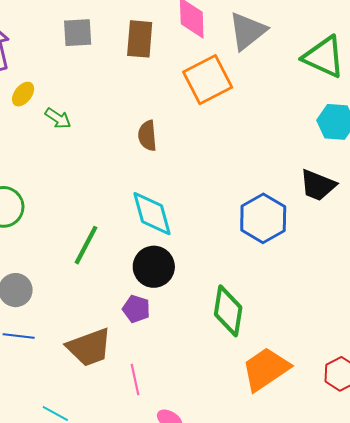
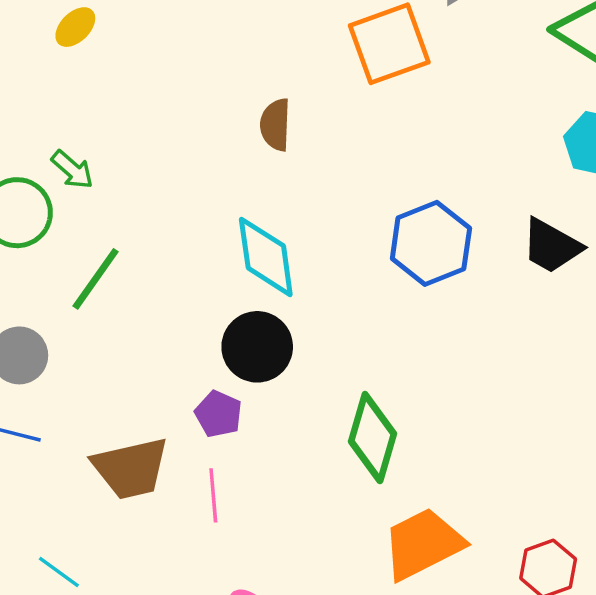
green arrow: (58, 118) -> (72, 170), moved
blue hexagon: (263, 218) -> (431, 243), moved
green line: (86, 245) -> (96, 279), moved
pink line: (135, 379) -> (213, 495), moved

